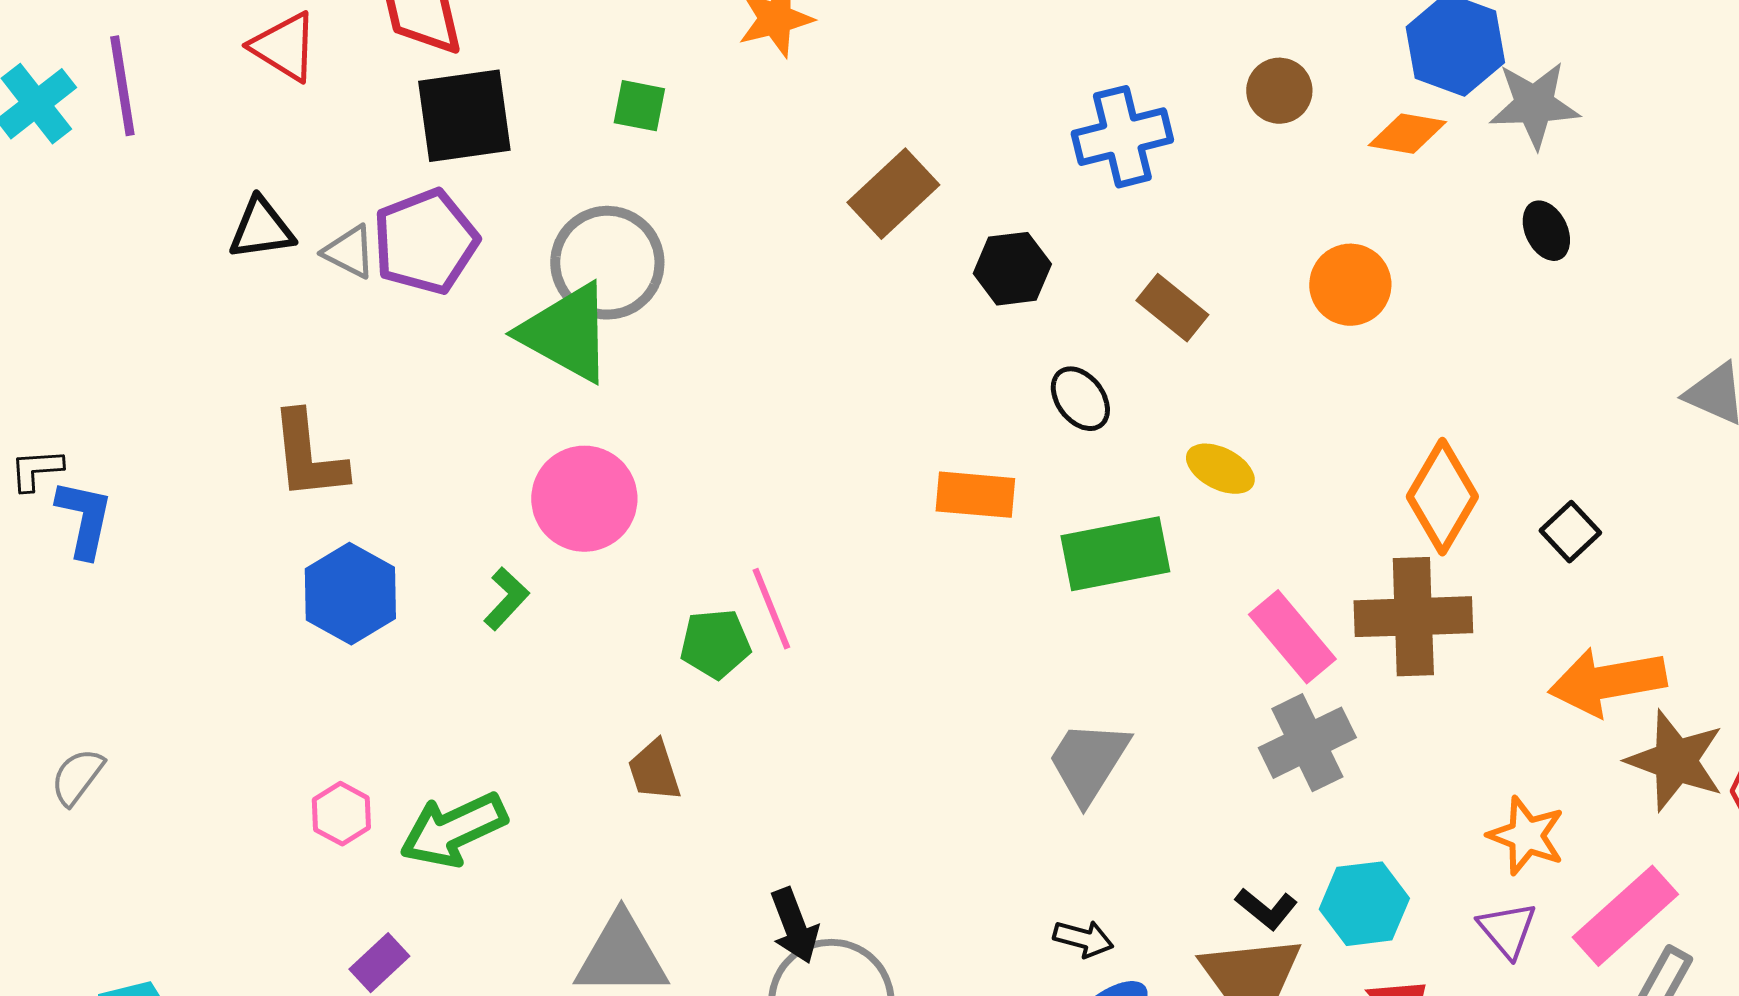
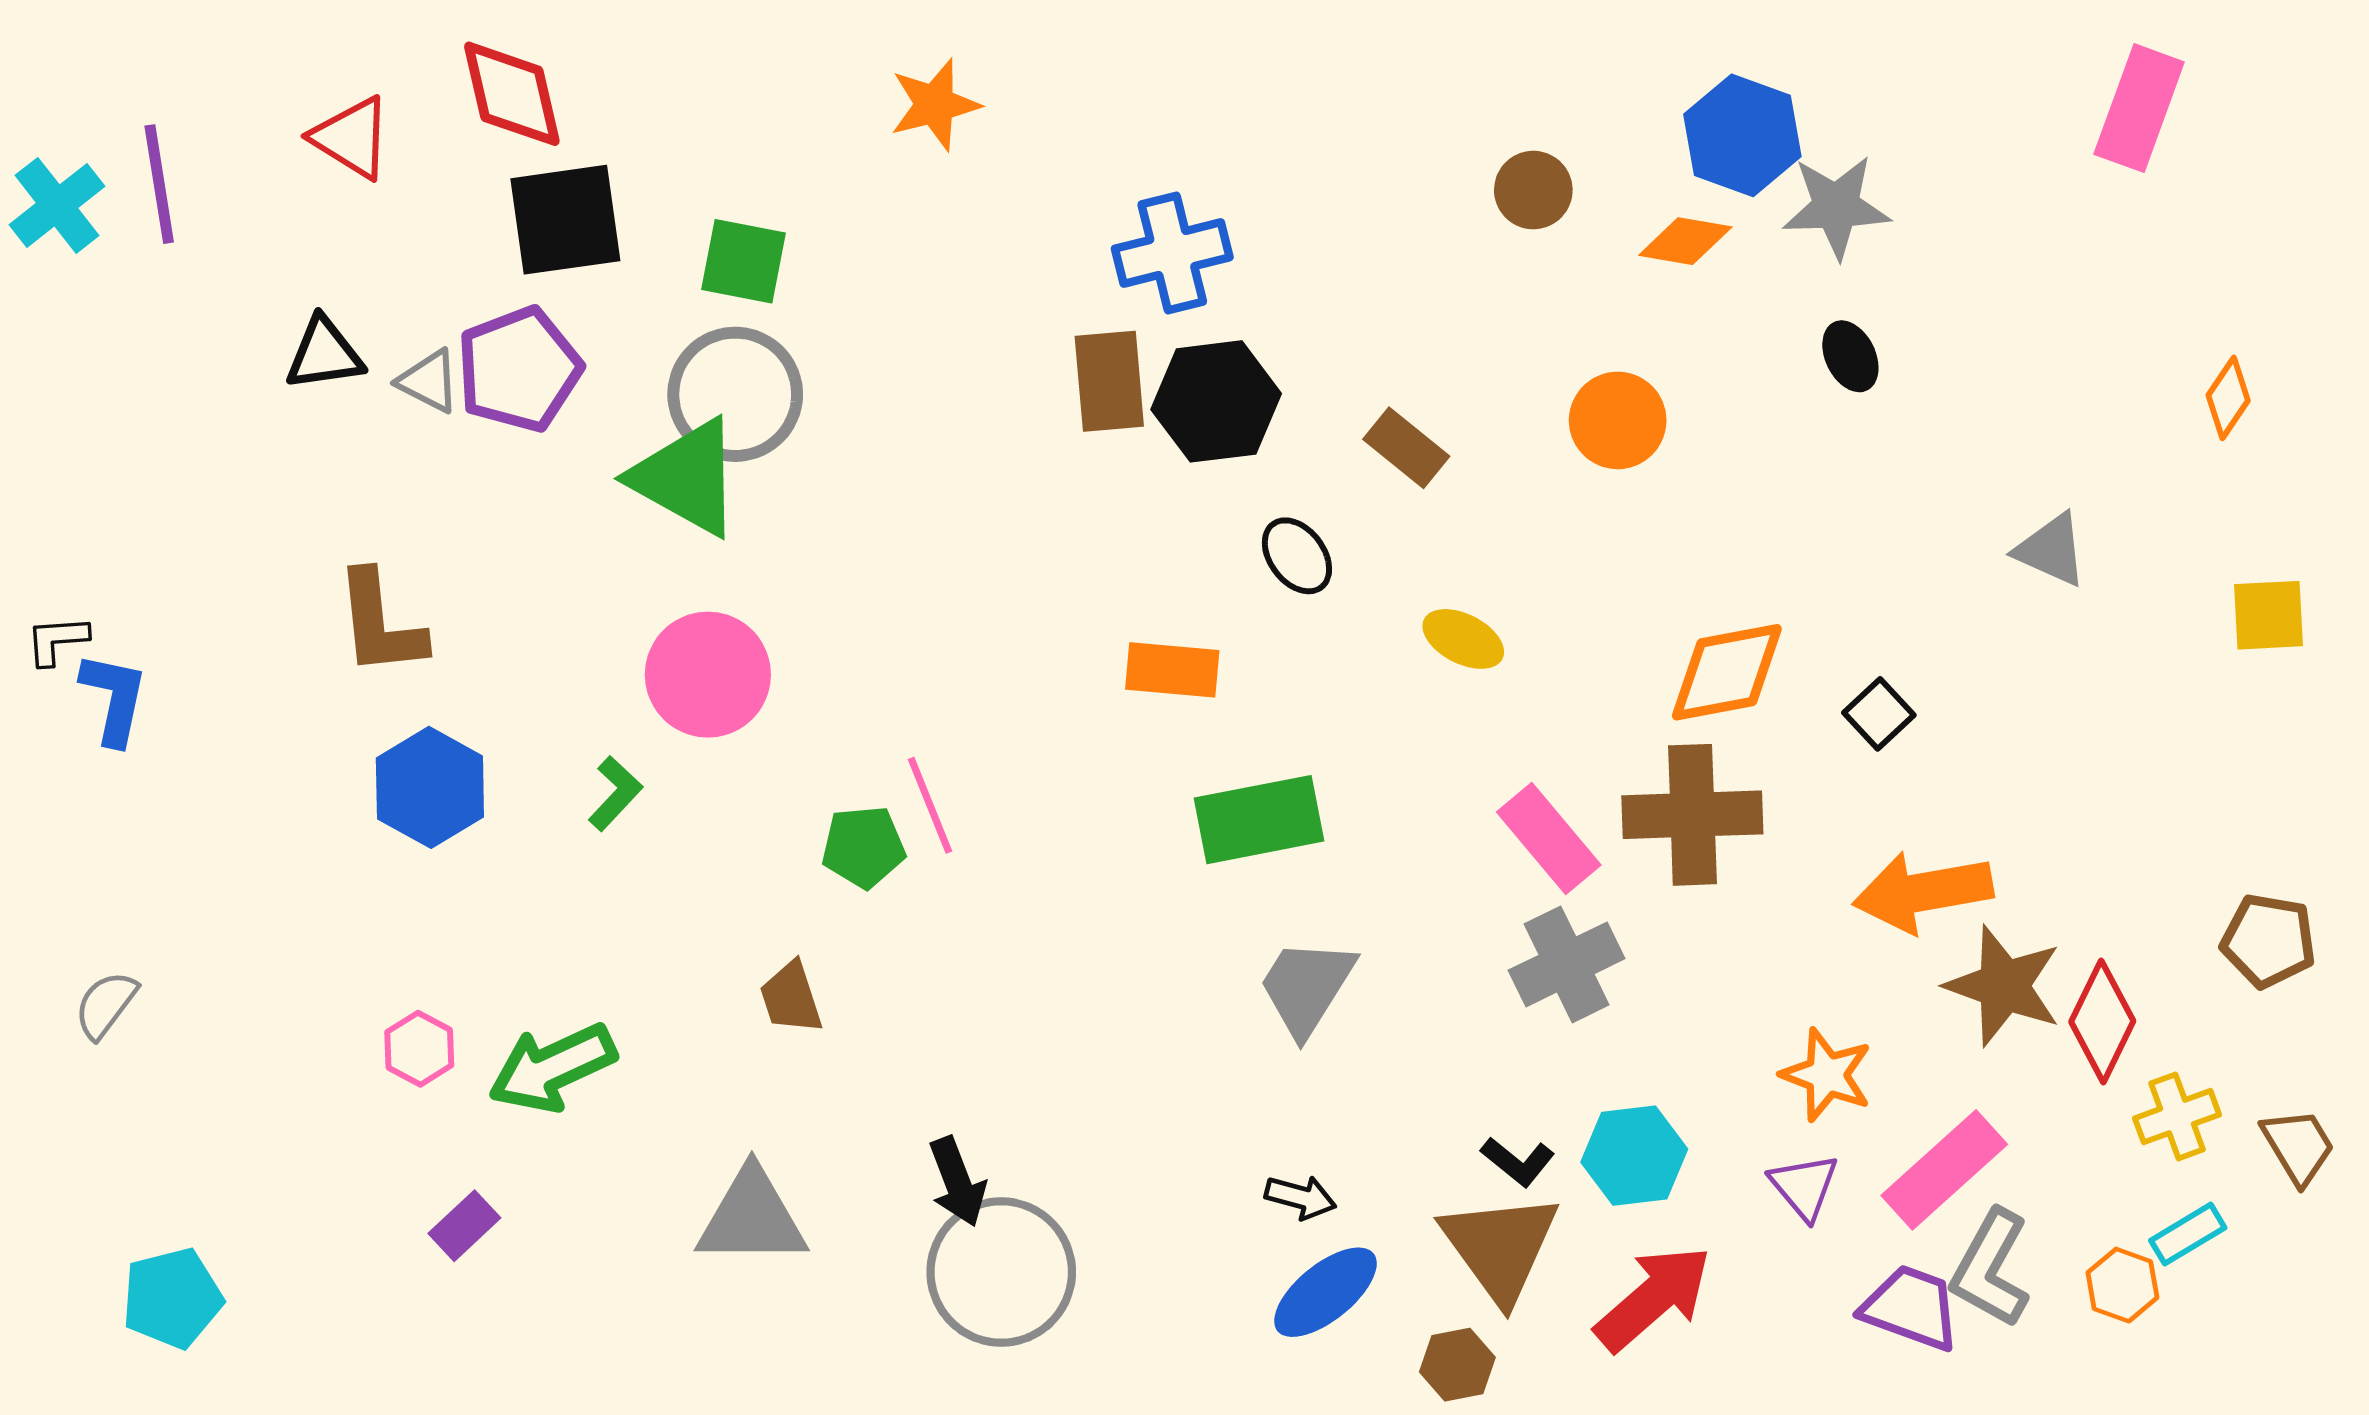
green square: (639, 106) -> (743, 261), moved, size x1.4
blue cross: (1122, 137) -> (1172, 253), moved
brown rectangle: (893, 194) -> (1109, 381), moved, turned -52
black hexagon: (1012, 269) -> (1216, 401), size x1.4
orange diamond: (1442, 497) -> (1727, 672), turned 49
green rectangle: (1115, 554) -> (1259, 820), moved

